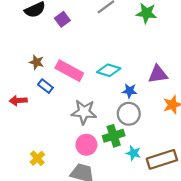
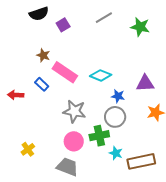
brown star: (37, 62) -> (43, 55), moved

